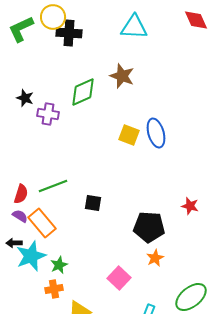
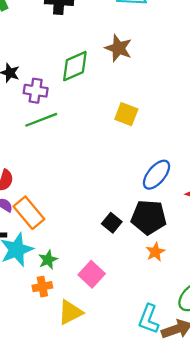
blue ellipse: (156, 133) -> (156, 175), moved, turned 56
green line: (53, 186) -> (41, 120), moved
black square: (93, 203) -> (112, 223), moved, turned 30
pink square: (119, 278) -> (92, 274), moved

